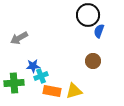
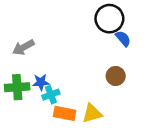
blue semicircle: (99, 31) -> (123, 39), turned 120
green cross: (14, 83) -> (17, 87), moved

